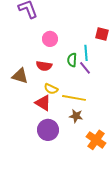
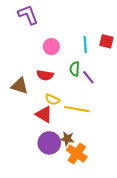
cyan line: (86, 53) -> (85, 44), moved
brown star: (76, 116) -> (67, 139), moved
orange cross: (96, 140) -> (77, 154), moved

